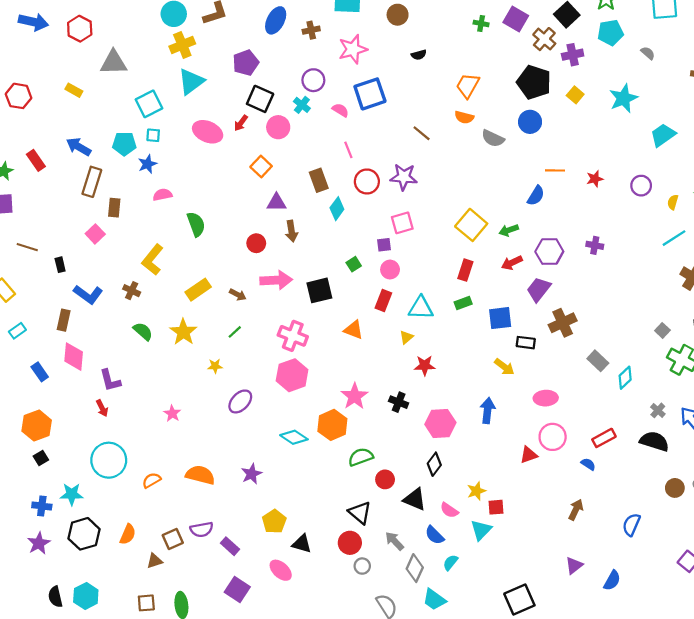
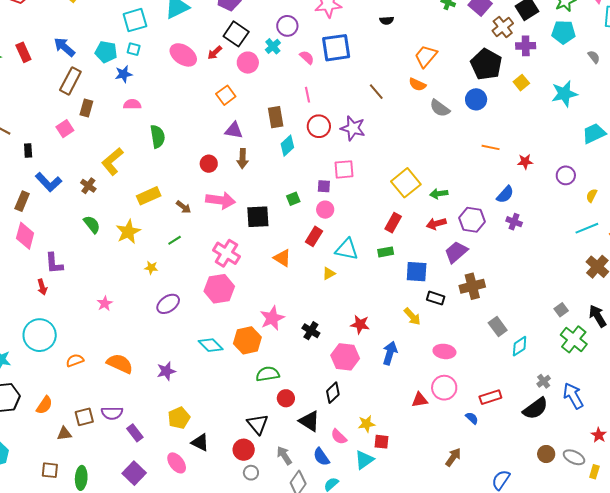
blue semicircle: (536, 196) -> (505, 194), moved
red star: (425, 366) -> (360, 324), moved
black semicircle: (654, 441) -> (535, 408), turned 116

